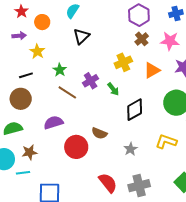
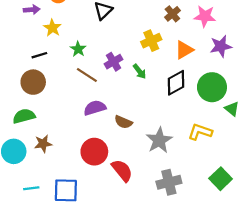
black diamond: (135, 110) -> (176, 83), moved
purple semicircle: (53, 122) -> (95, 108), moved
red circle: (76, 147) -> (94, 152), moved
gray star: (131, 149) -> (159, 140), size x1.6
cyan line: (23, 173) -> (31, 188), moved
red semicircle: (108, 183) -> (122, 170), moved

